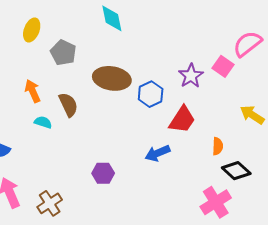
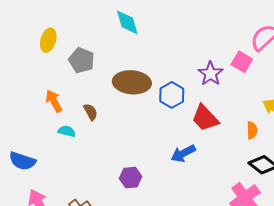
brown semicircle: (68, 105) -> (91, 112), size x0.7
red trapezoid: (182, 120) -> (205, 118), turned 108
orange semicircle: (218, 146) -> (252, 130), moved

